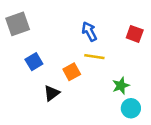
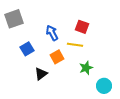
blue arrow: (89, 31) -> (52, 33), moved
red square: (135, 34) -> (82, 27), moved
green star: (121, 86) -> (86, 68), moved

